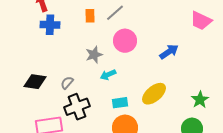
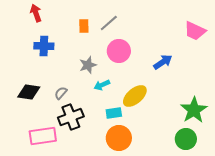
blue cross: (50, 25) -> (44, 46), moved
yellow ellipse: (154, 94) -> (135, 96), moved
green star: (200, 100) -> (194, 110), size x1.5

